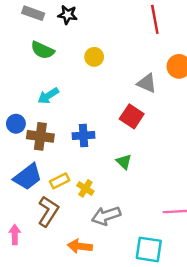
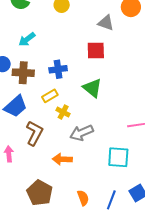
red square: (132, 116) -> (96, 51), turned -30
green triangle: (124, 162) -> (92, 88), size x1.5
yellow rectangle: (60, 181) -> (50, 96), moved

